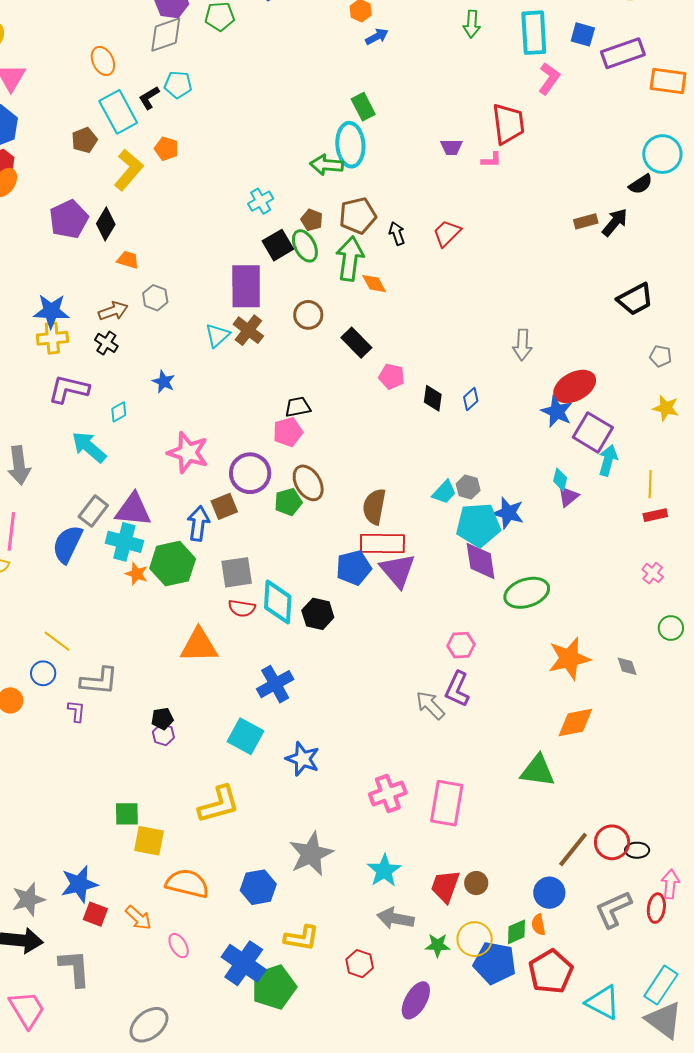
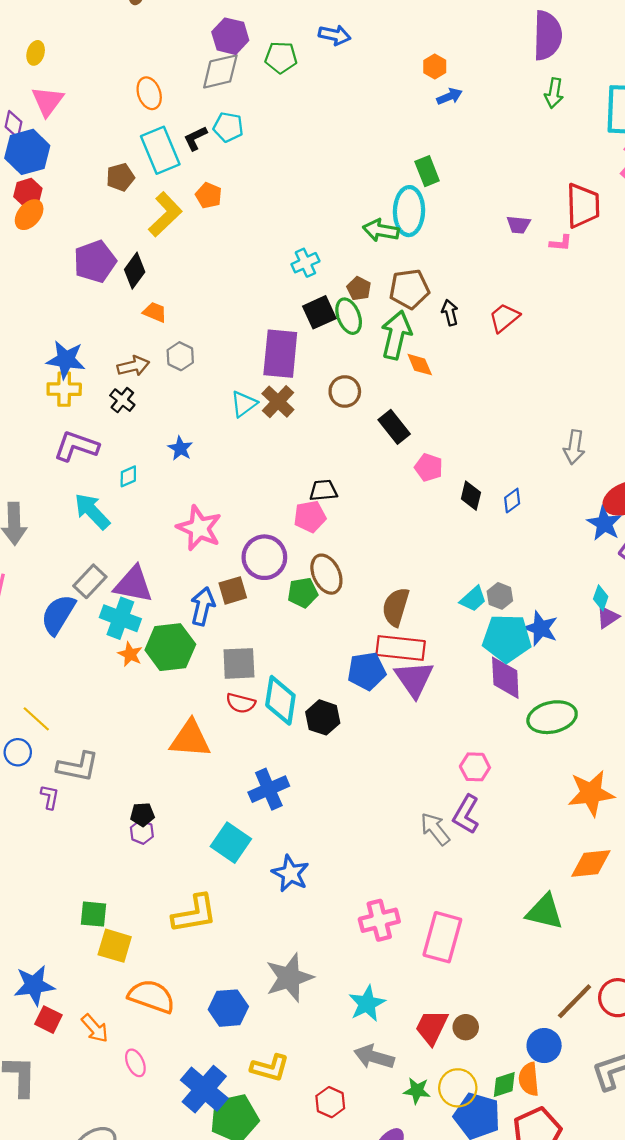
orange semicircle: (538, 925) -> (529, 1079), size x1.4

